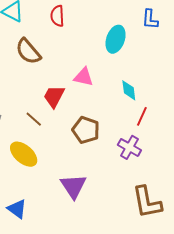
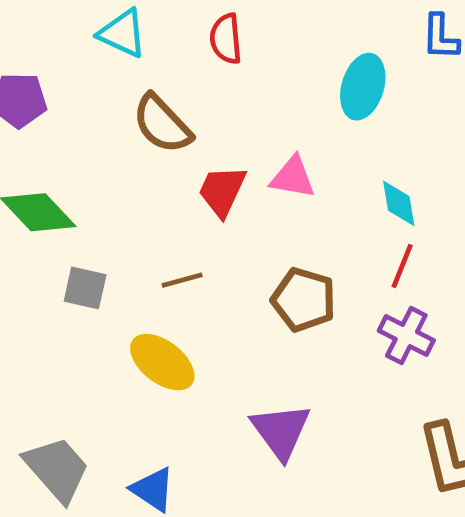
red trapezoid: (54, 96) -> (222, 191), moved
red line: (142, 116) -> (402, 266), moved
brown line: (34, 119) -> (182, 280), turned -54

